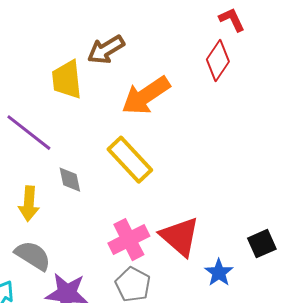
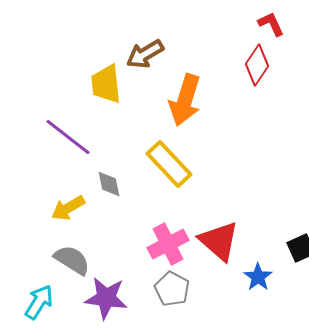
orange arrow: (146, 96) -> (185, 100), turned -39
yellow arrow: (29, 204) -> (68, 208), turned 56

